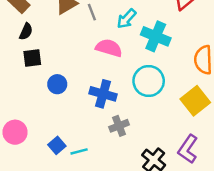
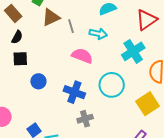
cyan arrow: (127, 19) -> (98, 34), turned -126
cyan cross: (156, 36) -> (133, 51), moved, turned 30

